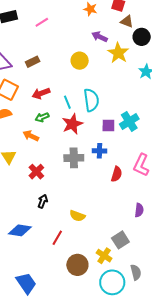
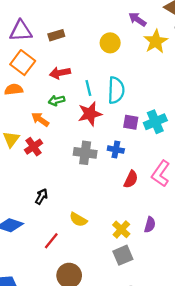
red cross: (36, 172) -> (34, 147), moved
yellow cross: (104, 256) -> (121, 229), moved

